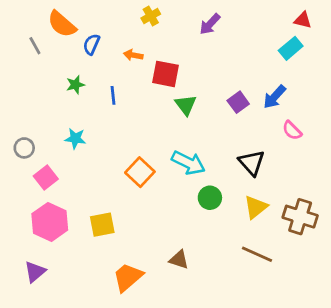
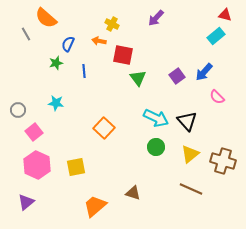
yellow cross: (151, 16) -> (112, 24), moved, turned -32
blue semicircle: (91, 44) -> (68, 44), moved
cyan arrow: (188, 163) -> (156, 118), moved

